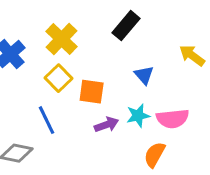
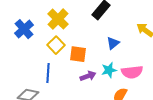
blue triangle: (144, 75) -> (113, 43), turned 32
blue line: (46, 120) -> (48, 73), turned 30

